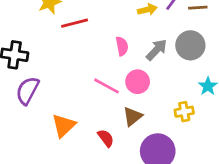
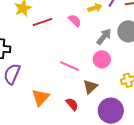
pink semicircle: (122, 46) -> (75, 20), moved, turned -32
pink circle: (138, 82) -> (102, 59), moved

